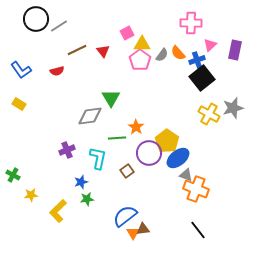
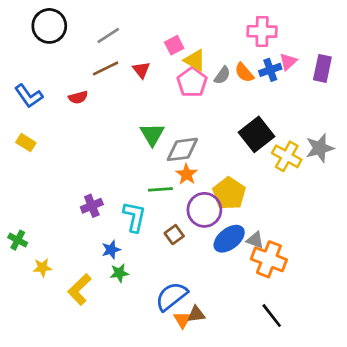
gray line: (59, 26) -> (108, 36), moved
yellow triangle: (142, 44) -> (195, 60), turned 30
blue cross: (197, 60) -> (270, 70), moved
black square: (202, 78) -> (257, 134), moved
gray diamond: (90, 116) -> (182, 149), moved
blue ellipse: (178, 158) -> (229, 239), moved

